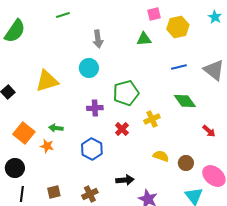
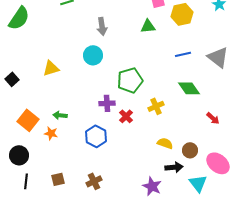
yellow triangle: (47, 81) -> (51, 68), size x0.7
purple cross: (95, 108) -> (107, 103), moved
black arrow: (125, 180) -> (174, 167), moved

